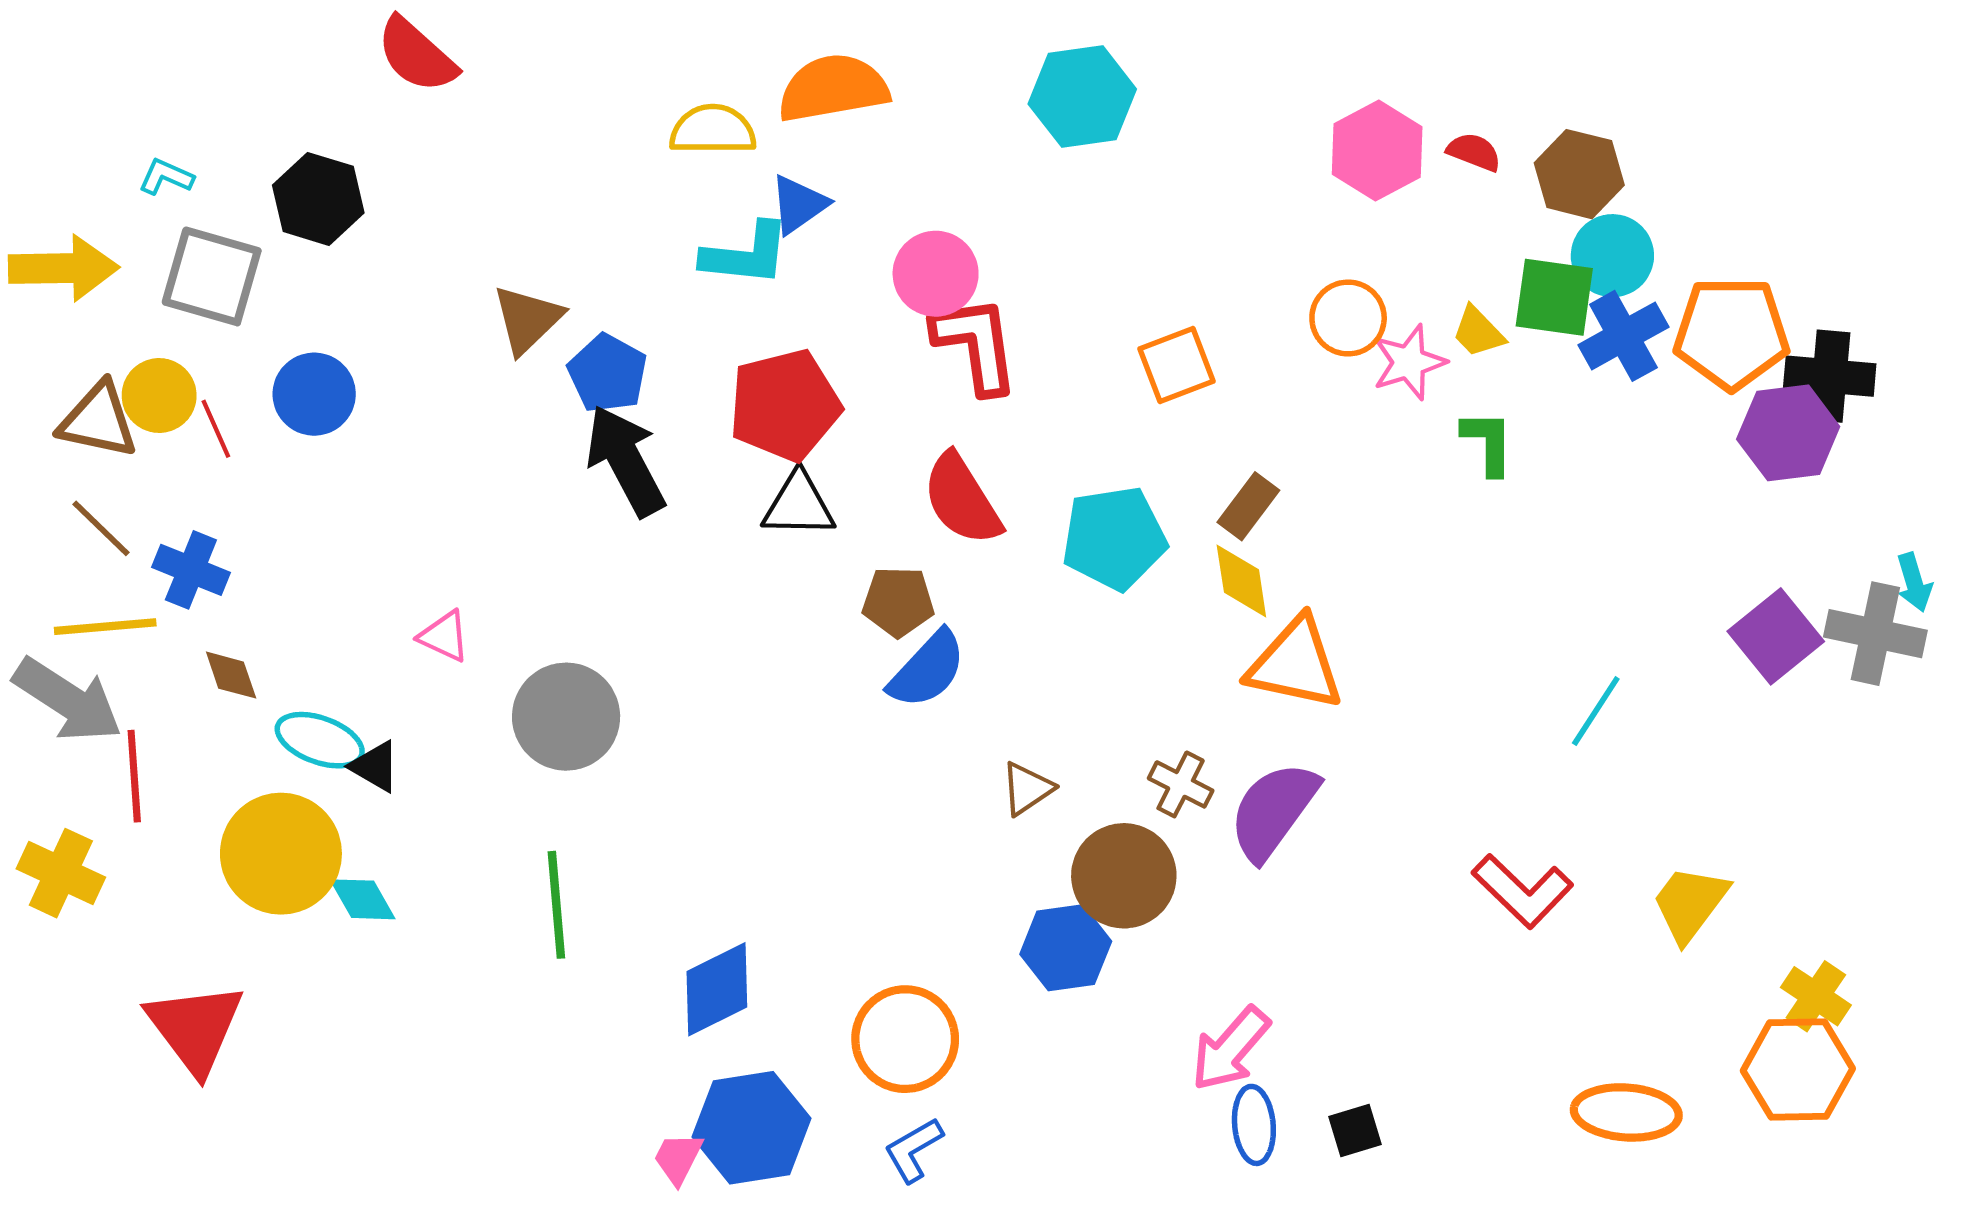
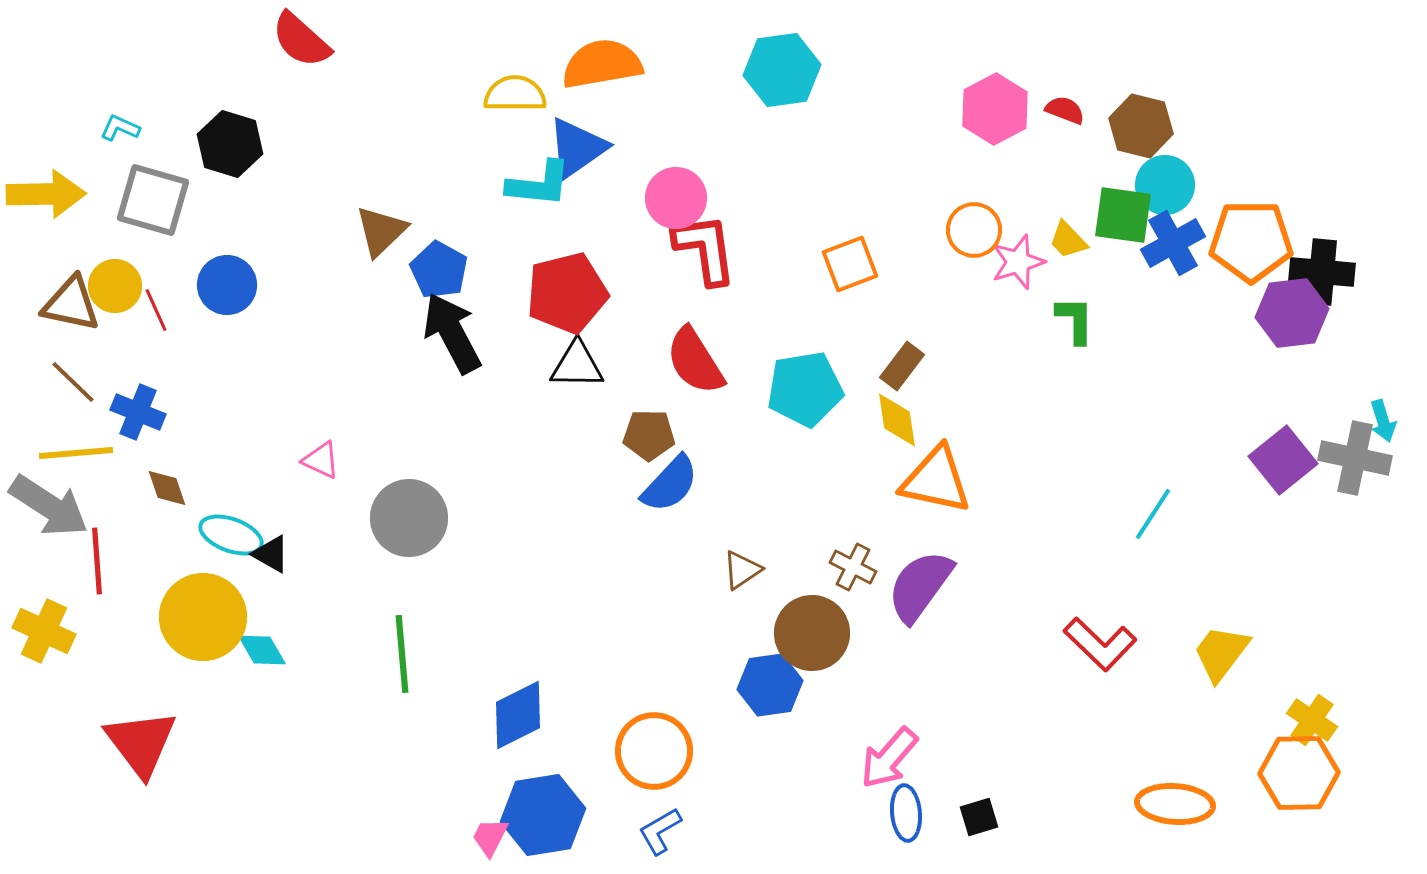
blue triangle: (799, 204) -> (577, 148), size x1.4

